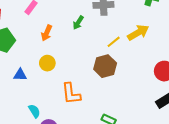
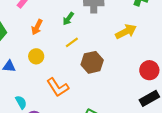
yellow line: (114, 42) -> (72, 42), moved
orange L-shape: (71, 94) -> (58, 87), turned -30

